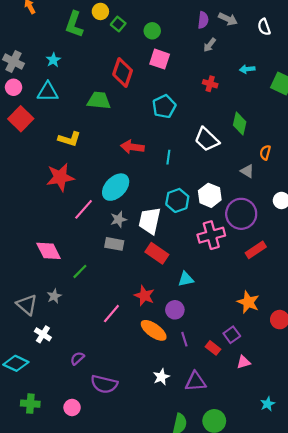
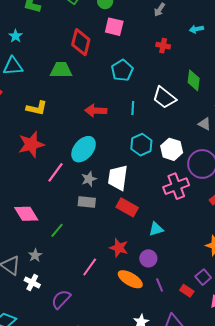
cyan line: (168, 157) -> (133, 108), moved
cyan hexagon: (177, 200) -> (141, 145), moved
white cross: (43, 334) -> (32, 283), moved
purple semicircle: (77, 358) -> (61, 299), moved, size x1.5

